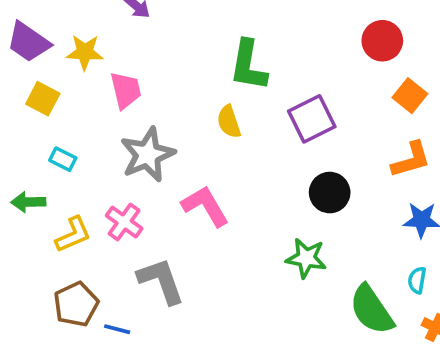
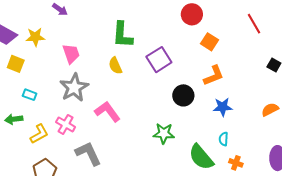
pink trapezoid: (126, 90) -> (71, 54), moved
black circle: (330, 193) -> (183, 95), moved

